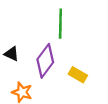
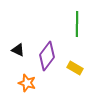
green line: (60, 24) -> (77, 24), moved

